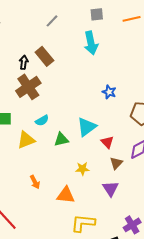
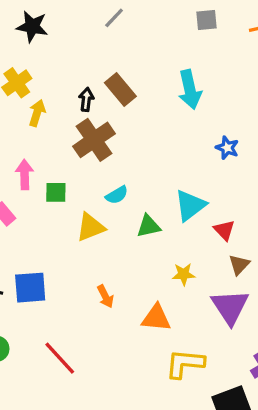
gray line: (52, 21) -> (114, 18), moved
cyan arrow: (91, 43) -> (190, 90), moved
purple triangle: (111, 189) -> (230, 307), size x1.4

